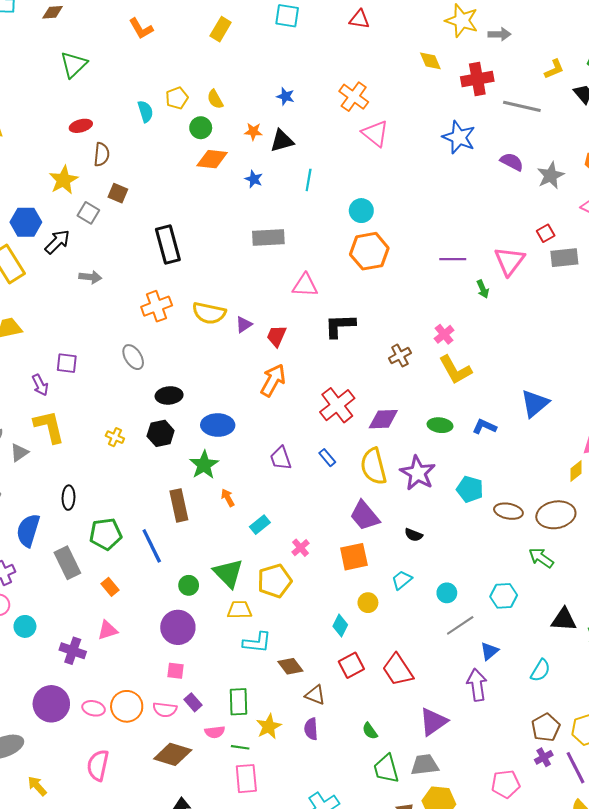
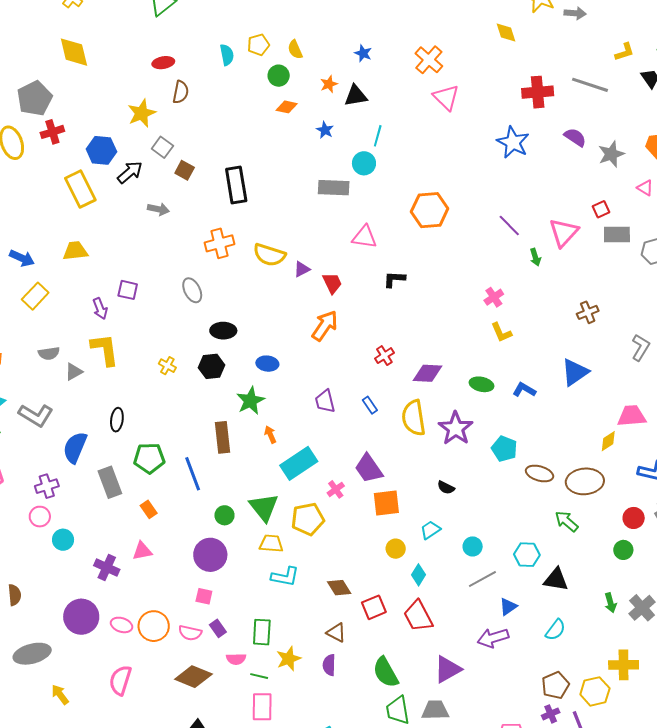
red cross: (477, 79) -> (538, 92), moved
orange star: (253, 132) -> (329, 84), turned -30
blue star: (459, 137) -> (513, 142), moved
orange diamond: (212, 159) -> (287, 107), size x0.7
brown square: (118, 193) -> (185, 170), moved
cyan circle: (361, 211) -> (364, 163), moved
purple line: (453, 259) -> (509, 226), turned 40
black L-shape: (340, 326) -> (394, 279), size x0.7
red trapezoid: (276, 336) -> (332, 283), turned 125
brown cross: (400, 356) -> (588, 312), moved
yellow L-shape: (455, 370) -> (501, 332), size x0.7
red cross: (337, 405) -> (384, 356), size x0.6
blue ellipse: (218, 425) -> (267, 364), size x0.7
purple trapezoid: (365, 516) -> (369, 468), moved
cyan rectangle: (260, 525) -> (299, 463), size x1.8
black triangle: (564, 619) -> (556, 580), moved
cyan diamond: (340, 626) -> (418, 575), moved
brown diamond: (290, 666) -> (339, 588), moved
purple arrow: (477, 685) -> (493, 638), turned -104
green semicircle: (370, 731) -> (386, 672), size x1.8

